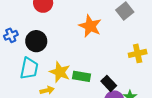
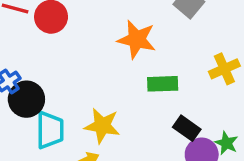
black circle: (36, 41) -> (26, 99), moved
green rectangle: (82, 76) -> (163, 84), moved

